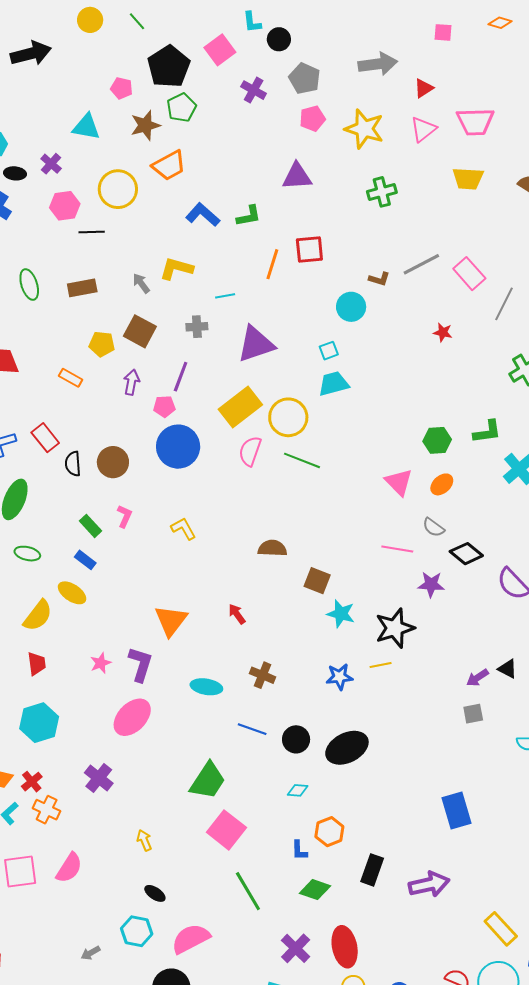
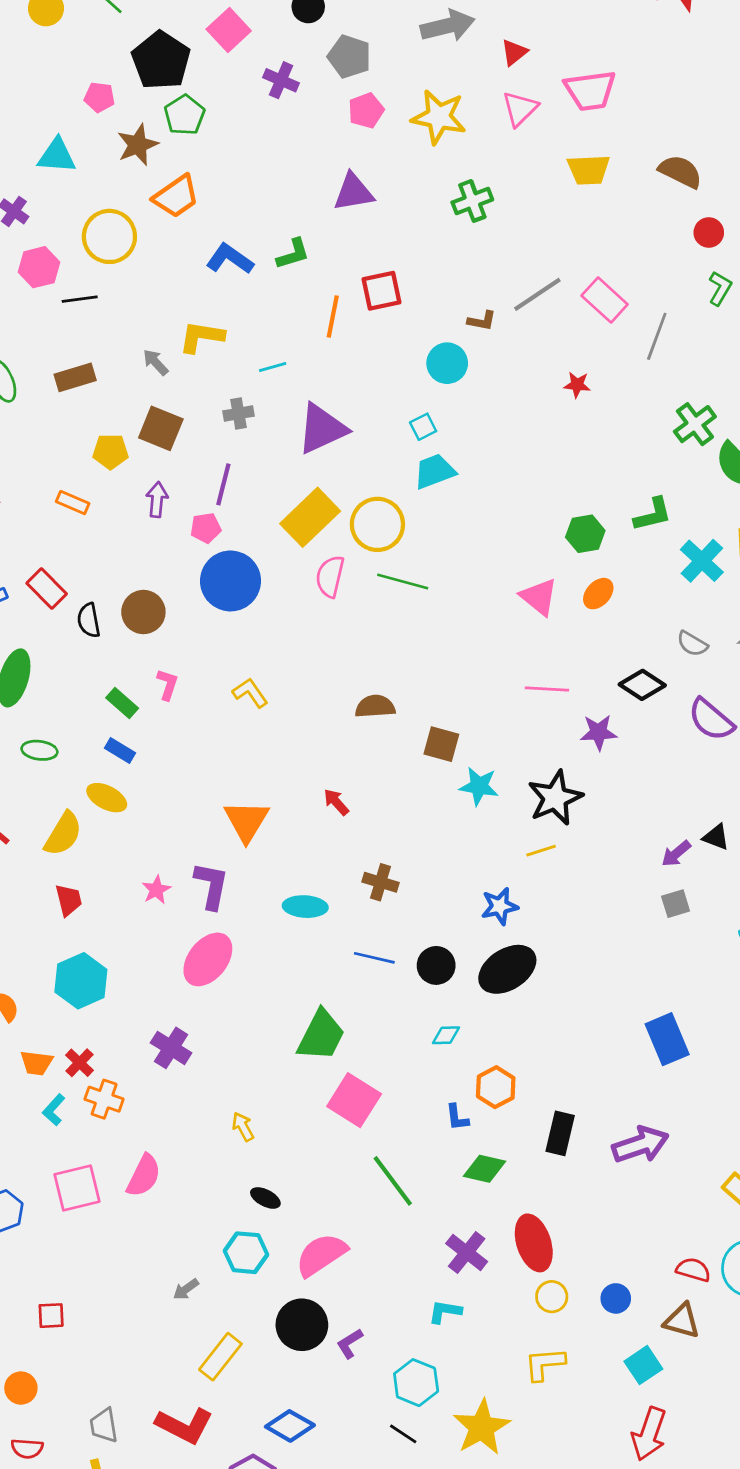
gray semicircle: (434, 527) -> (692, 644), moved
blue star: (339, 677) -> (500, 906), moved

